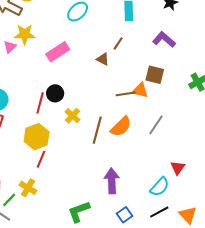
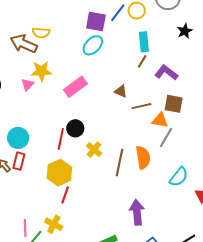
purple L-shape: (164, 40) -> (166, 73), moved
brown line: (118, 43) -> (142, 61), moved
brown line: (126, 94) -> (142, 106), moved
gray line: (156, 125) -> (166, 137), moved
orange semicircle: (121, 127) -> (143, 158), turned -50
cyan semicircle: (160, 187) -> (179, 177), moved

